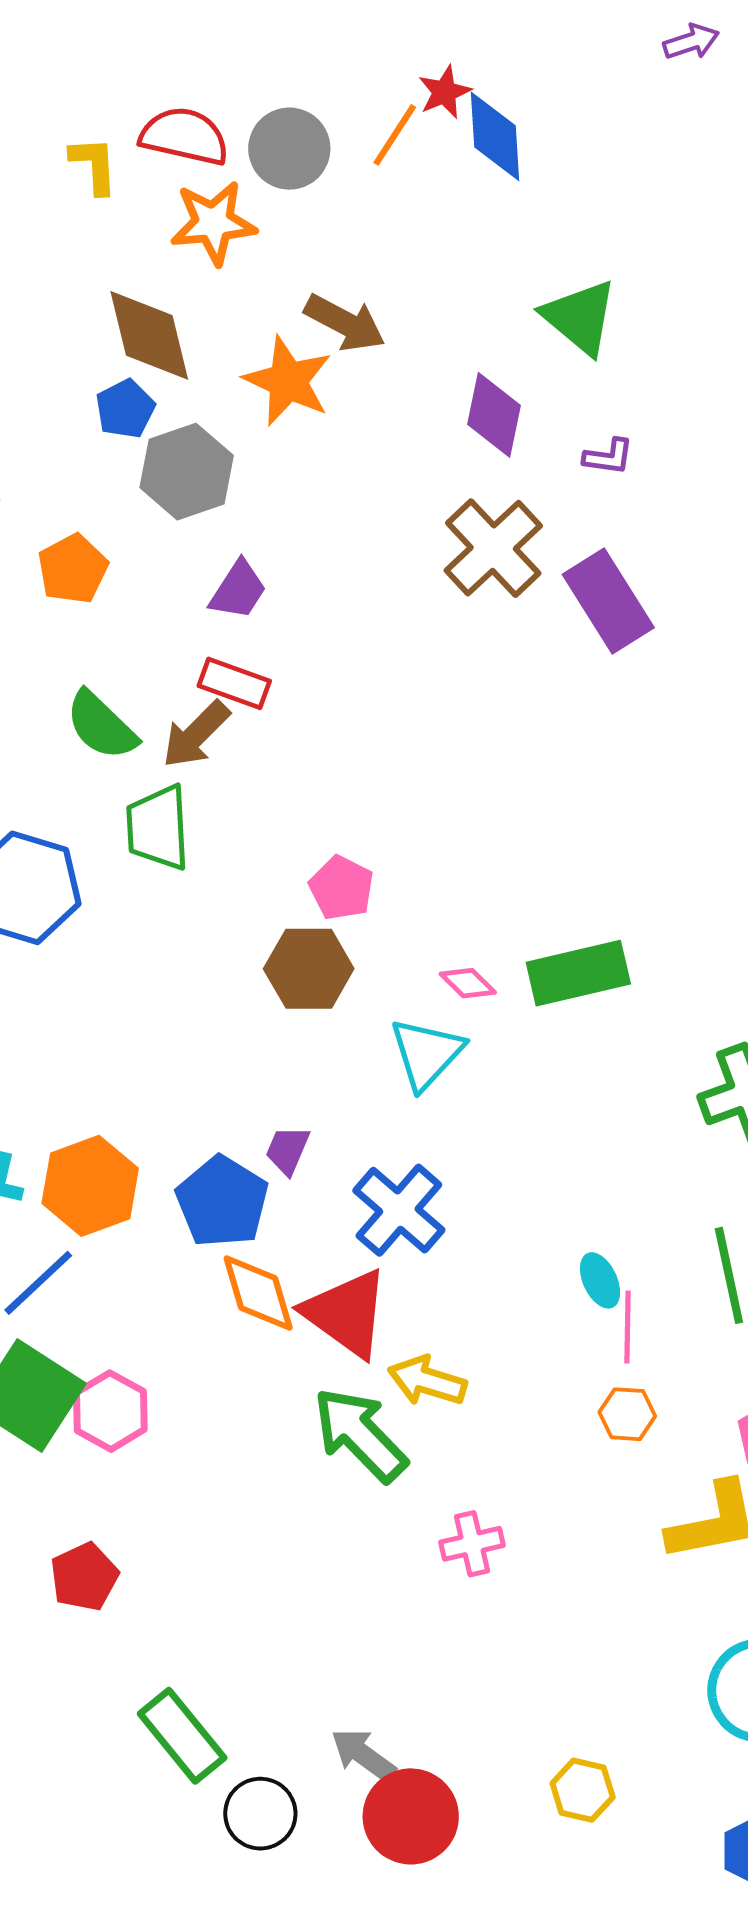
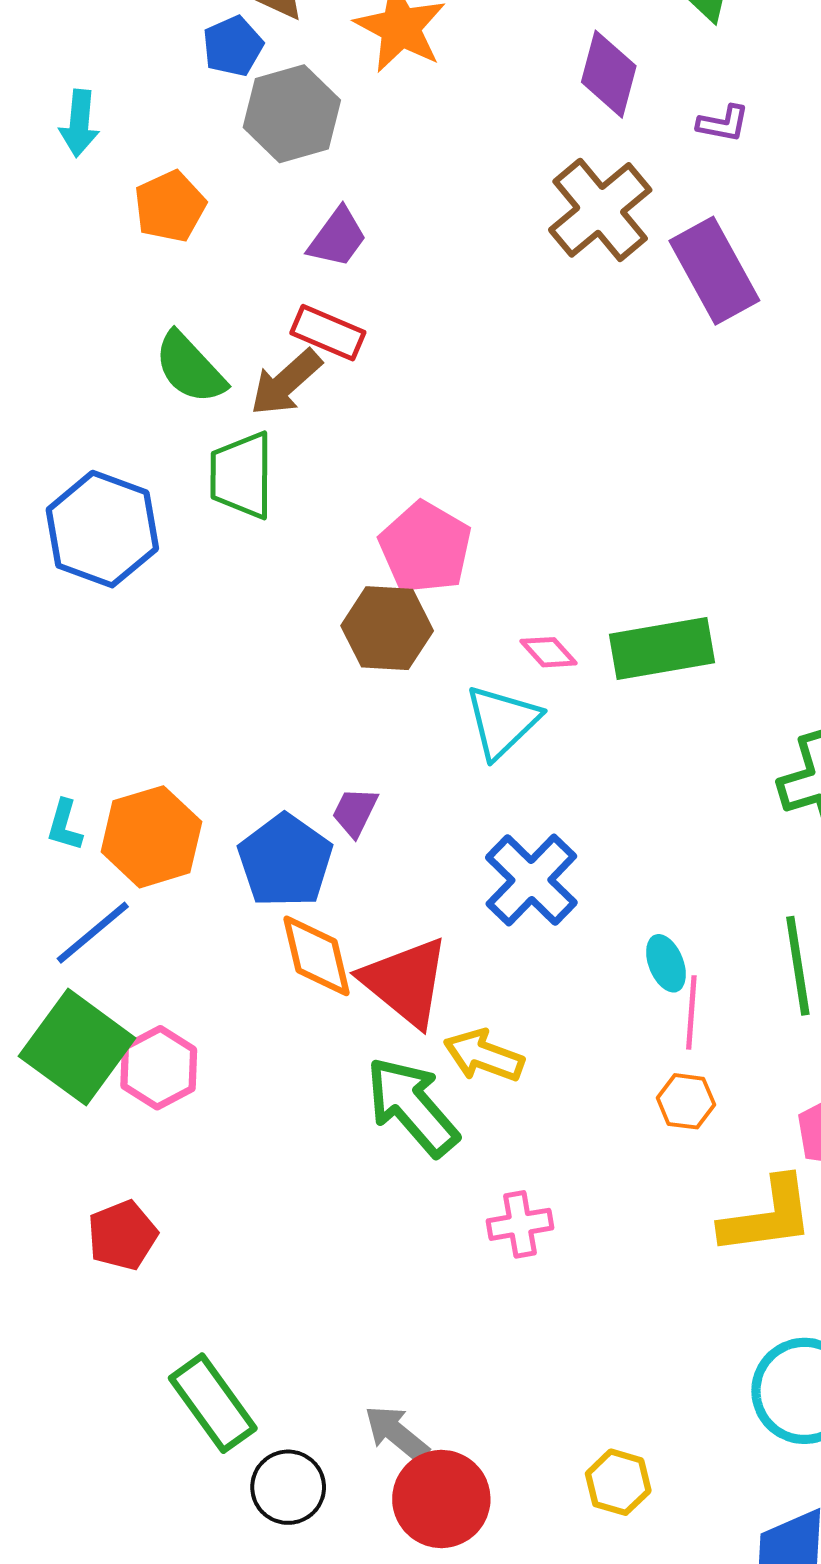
pink pentagon: (341, 888) -> (425, 548), size x1.4
blue cross: (399, 1210) -> (531, 880), moved

